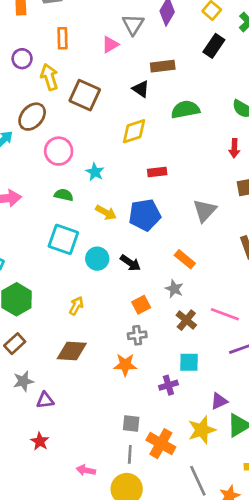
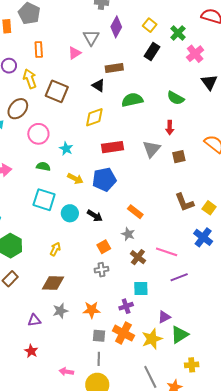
red rectangle: (157, 172) -> (113, 147), size x1.5
gray triangle: (205, 211) -> (152, 149), moved
orange star: (125, 365) -> (92, 310), moved
gray star: (23, 381) -> (60, 311), moved
orange cross: (161, 444) -> (123, 333), moved

